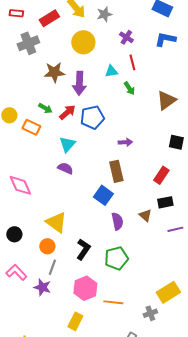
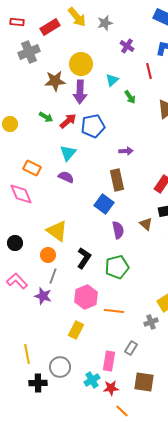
yellow circle: (83, 42) -> (81, 64), moved
red line: (132, 62) -> (149, 71), moved
cyan triangle: (111, 71) -> (112, 80), turned -32
orange rectangle: (31, 127) -> (32, 168), moved

